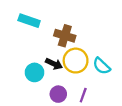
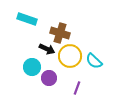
black arrow: (54, 64) -> (47, 49), moved
purple circle: (58, 94) -> (49, 78), moved

